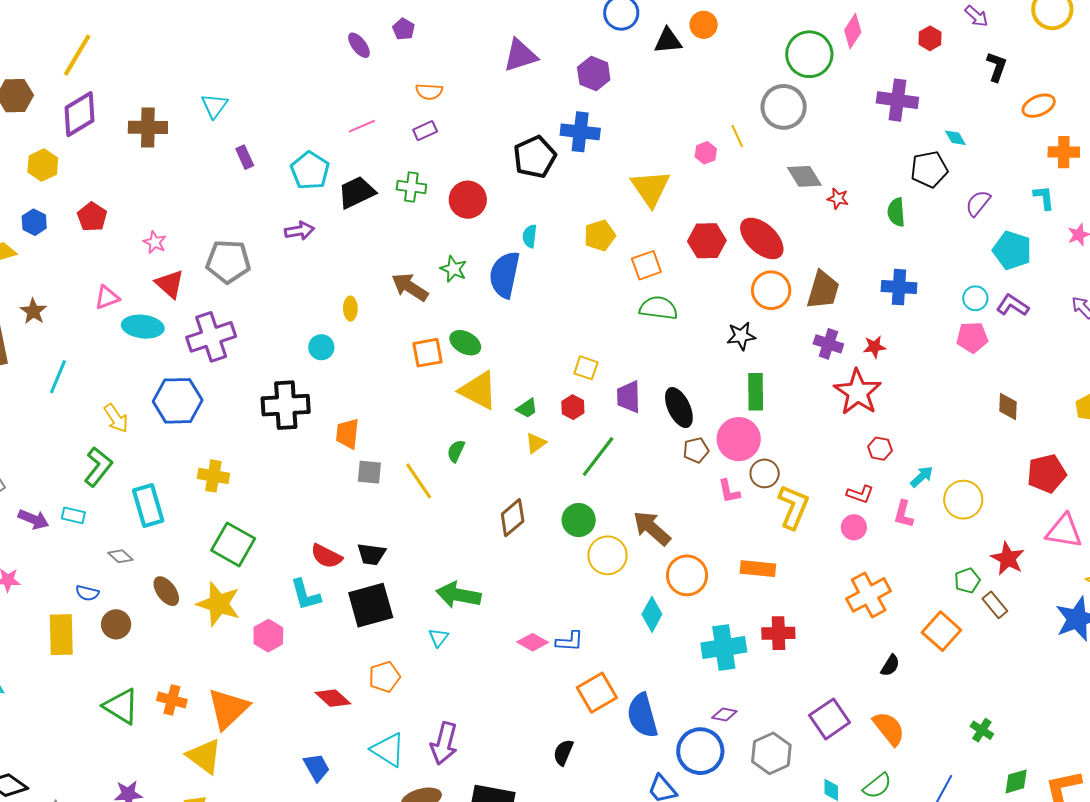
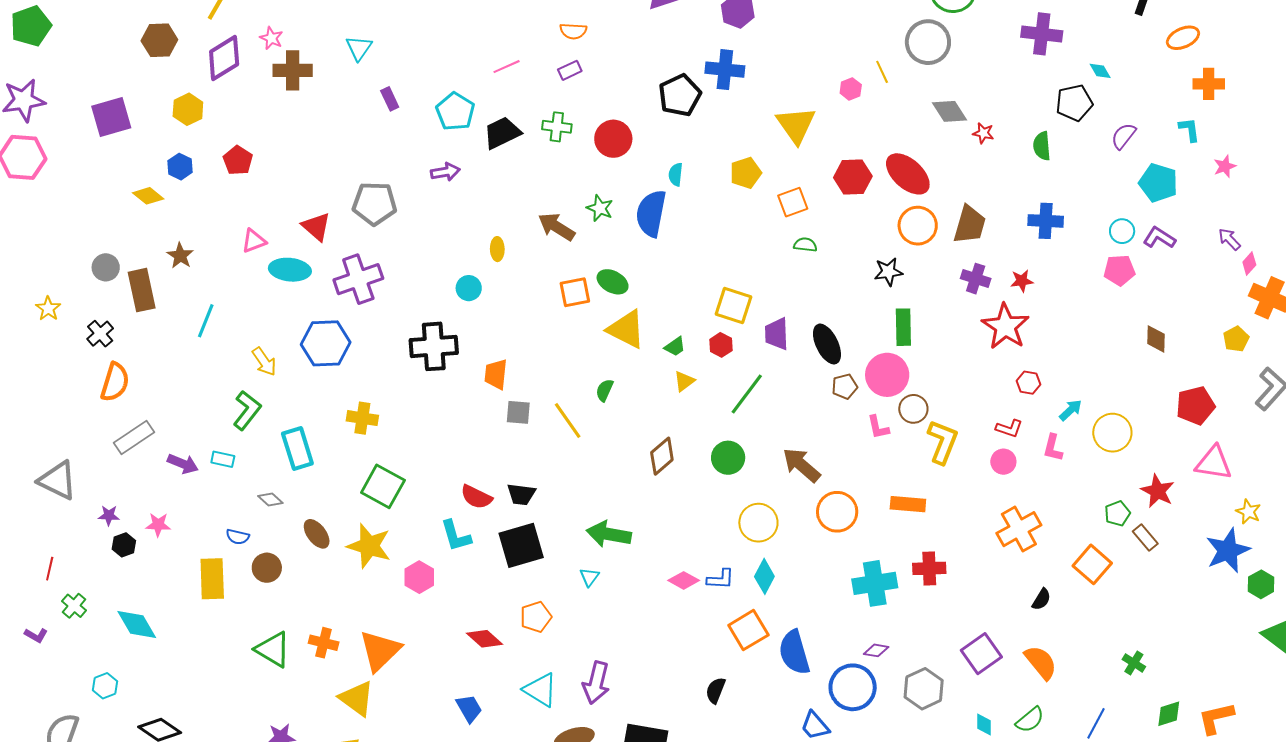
pink star: (155, 242) -> (271, 38), moved
green semicircle: (658, 308) -> (805, 245), size x0.6
yellow square: (586, 368) -> (733, 305), size x1.5
yellow circle: (607, 555) -> (758, 523), moved
cyan diamond: (652, 614) -> (764, 576), moved

